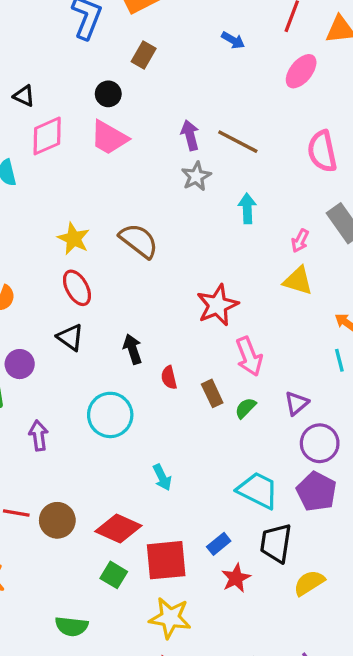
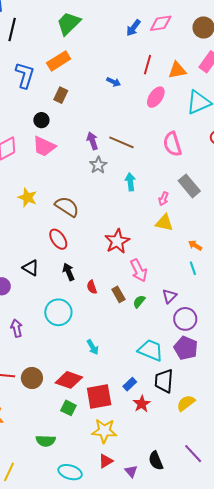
yellow star: (74, 239) -> (27, 198), moved
red ellipse: (77, 288) -> (58, 239), moved

